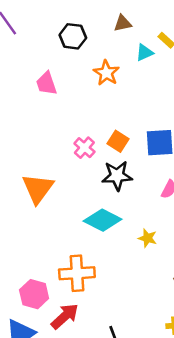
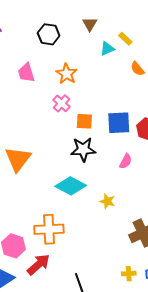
brown triangle: (123, 23) -> (90, 24), turned -49
orange star: (106, 73) -> (67, 74), moved
orange square: (118, 141) -> (84, 121), turned -30
pink cross: (84, 148) -> (61, 103), moved

